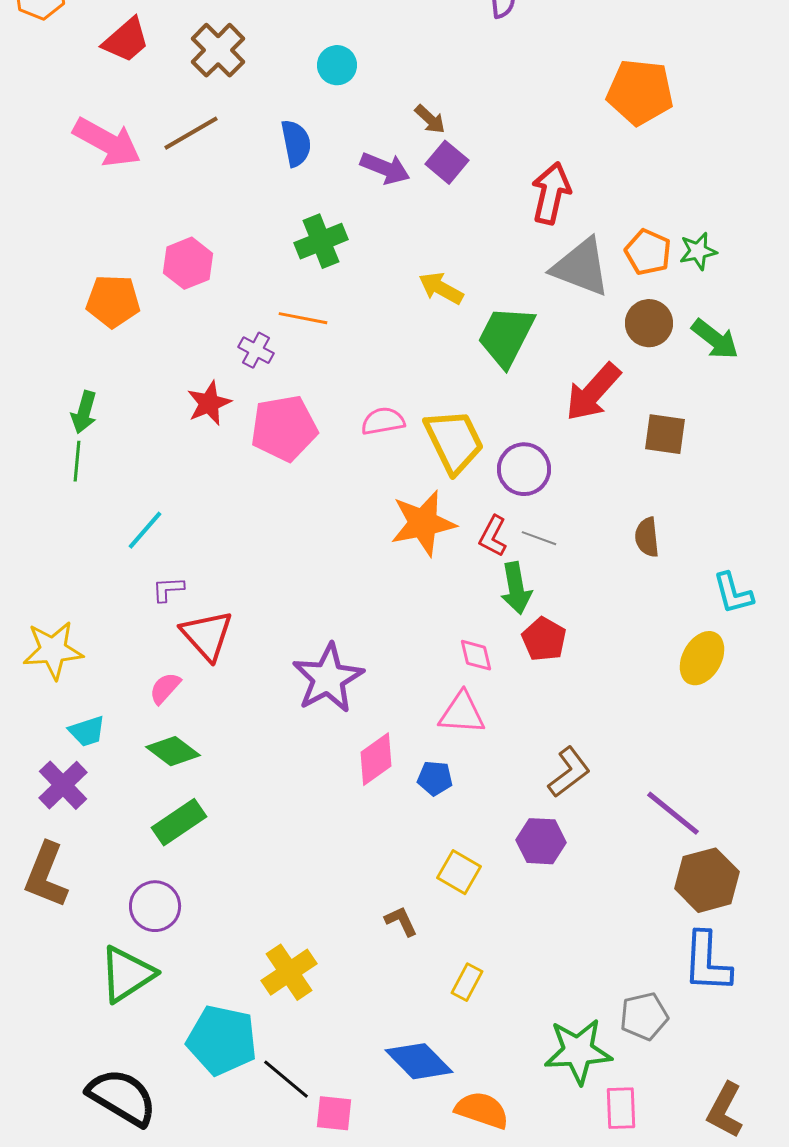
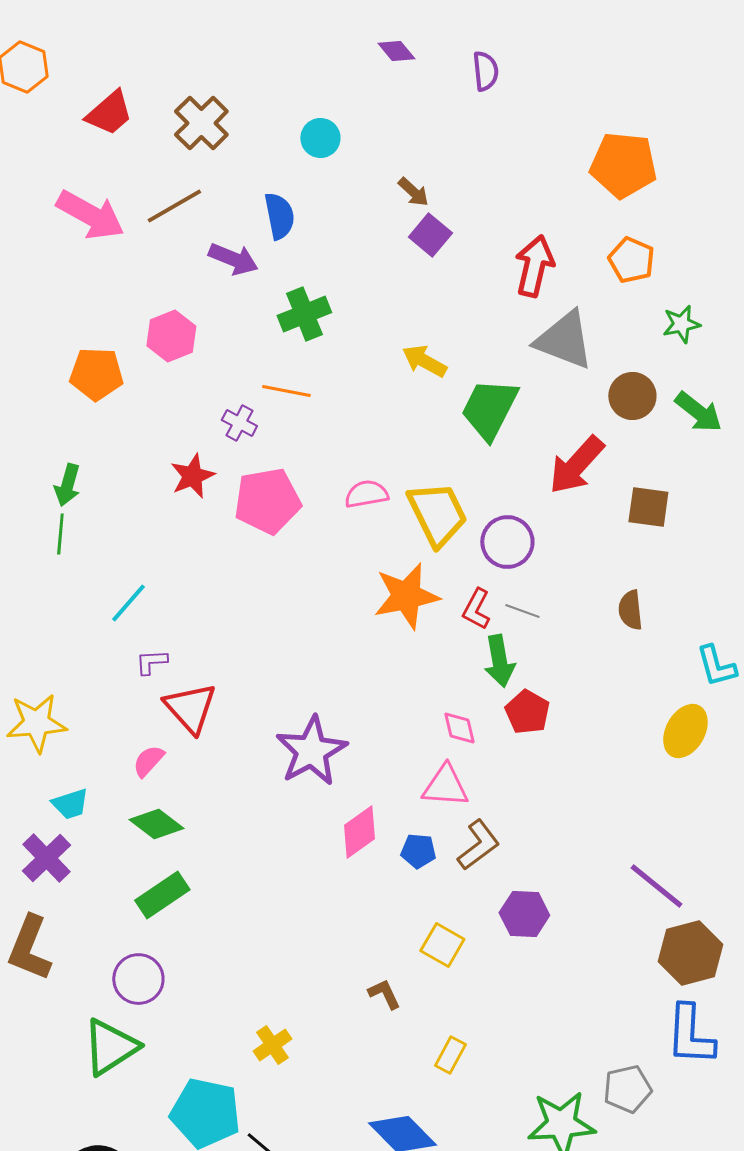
purple arrow: (385, 168) -> (233, 259), moved
orange pentagon: (648, 252) -> (631, 260), moved
brown L-shape: (569, 772) -> (478, 845), moved
yellow cross: (289, 972) -> (272, 1045), size x0.7

